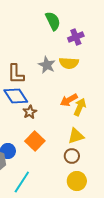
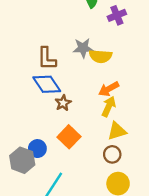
yellow semicircle: (69, 63) -> (101, 56), moved
gray star: (47, 65) -> (83, 48), turned -30
yellow arrow: (80, 107) -> (109, 106), moved

